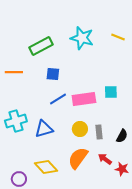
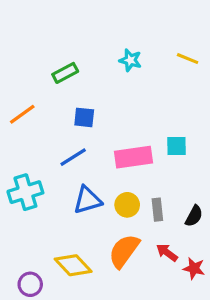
cyan star: (82, 38) -> (130, 60), size x0.6
green rectangle: (41, 46) -> (65, 73), size x0.7
orange line: (14, 72) -> (22, 114), turned -36
blue line: (58, 99) -> (73, 157), moved
blue triangle: (44, 129) -> (87, 200), moved

